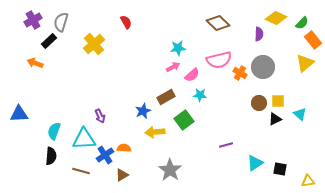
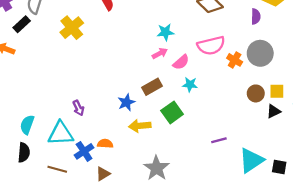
cyan triangle: (255, 163) -> (251, 160), size x1.4

